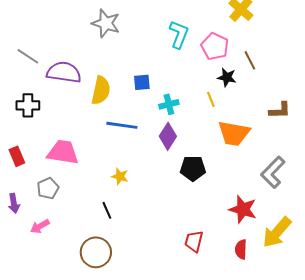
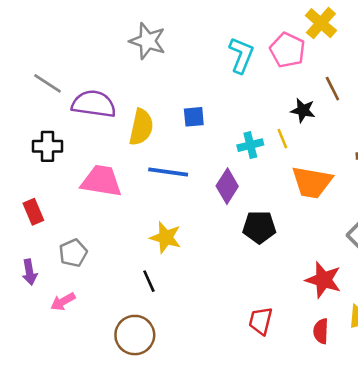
pink pentagon: (215, 46) -> (288, 50), moved
cyan cross: (169, 104) -> (250, 145), moved
pink trapezoid: (63, 152) -> (101, 181), moved
yellow star: (120, 176) -> (166, 237), size x1.4

